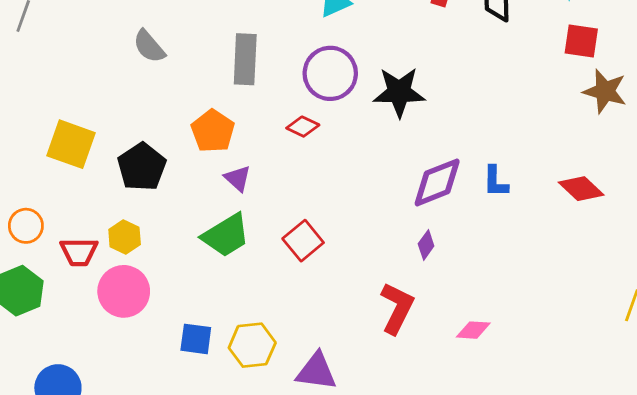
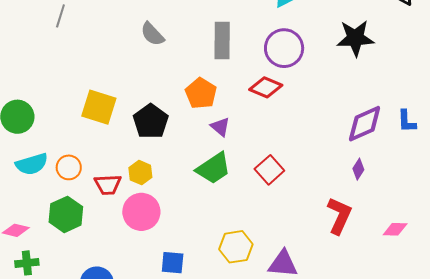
black star: (399, 92) -> (355, 38), moved
red diamond: (303, 127) -> (266, 87), size x1.4
blue square: (196, 339) -> (173, 263), moved

